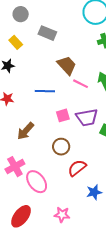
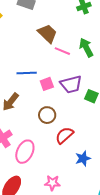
blue line: (45, 91) -> (27, 73), moved
pink ellipse: (37, 182) -> (25, 152), turned 65

